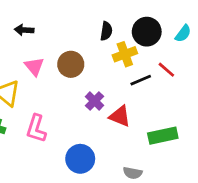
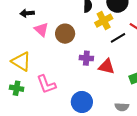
pink triangle: (34, 66) -> (41, 30), moved
purple cross: (95, 101) -> (86, 58), turned -32
pink L-shape: (36, 129) -> (46, 84), turned -30

